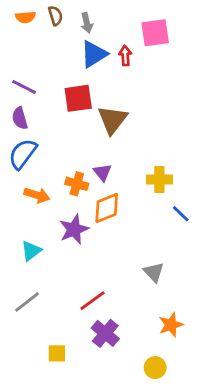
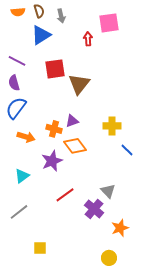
blue triangle: (94, 54) -> (41, 35), moved
purple triangle: (102, 172) -> (72, 121), turned 48
orange diamond: (107, 208) -> (75, 146), turned 75
red line: (92, 301) -> (65, 195), moved
purple cross: (105, 333) -> (94, 209), moved

